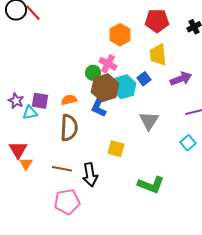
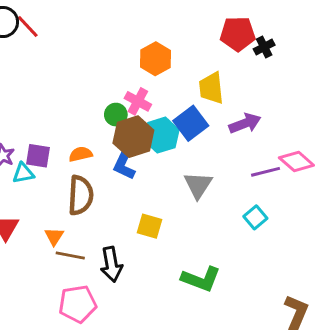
red pentagon: (157, 21) -> (238, 34), moved
blue square: (144, 79) -> (191, 123), size x1.6
orange triangle: (26, 164) -> (54, 236), moved

